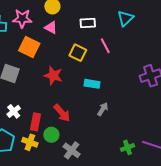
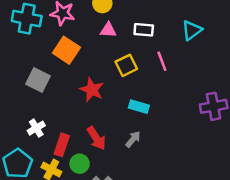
pink triangle: (51, 28) -> (108, 30), moved, turned -32
yellow square: (78, 53) -> (126, 65), turned 30
gray arrow: (103, 109) -> (133, 139), moved

